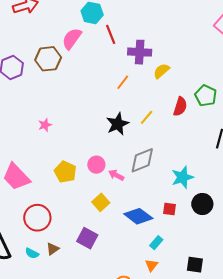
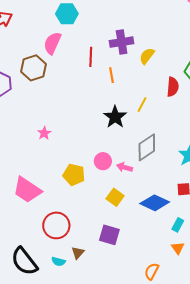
red line: (111, 34) -> (91, 57), moved, turned 36
orange line: (123, 82) -> (111, 75), turned -35

